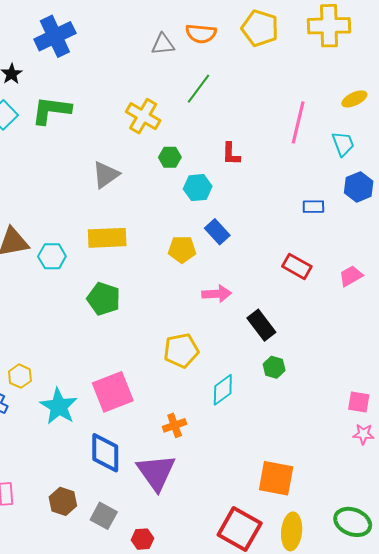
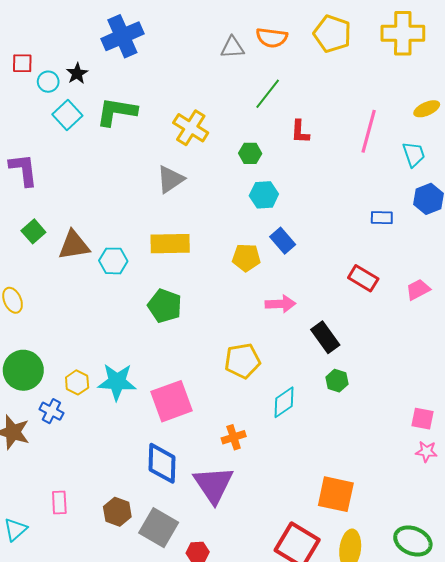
yellow cross: (143, 116) -> (191, 128), moved
red L-shape: (231, 154) -> (300, 132), moved
green hexagon: (170, 157) -> (250, 153), moved
cyan star: (59, 406) -> (117, 382), moved, turned -30
gray square: (104, 516) -> (159, 528), size x1.4

